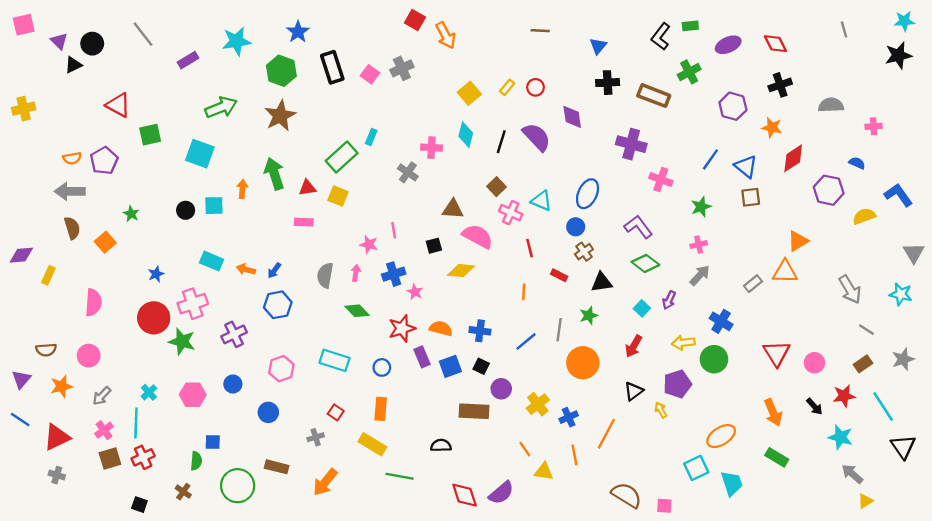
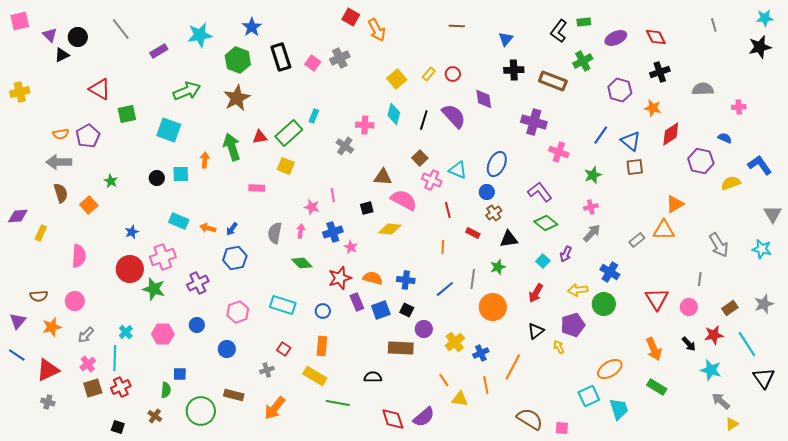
red triangle: (307, 188) -> (260, 137), moved
gray line: (866, 330) -> (700, 279), moved, turned 64

